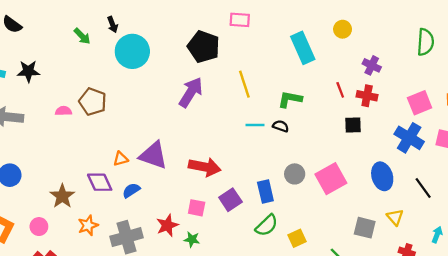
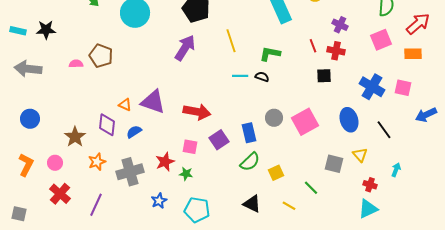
pink square: (420, 103) -> (381, 40), moved
orange triangle: (121, 159) -> (125, 105), turned 40
purple diamond: (100, 182) -> (107, 125), turned 30

